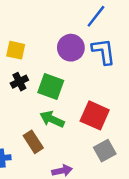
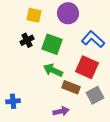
yellow square: (16, 50) -> (34, 15), moved
blue L-shape: (104, 51) -> (93, 39), moved, turned -40
brown rectangle: (33, 142) -> (71, 87), moved, turned -36

